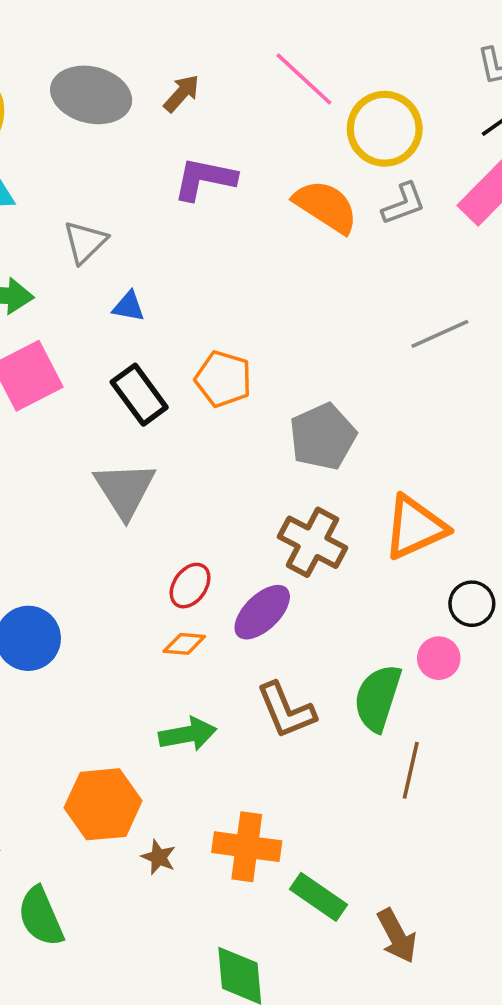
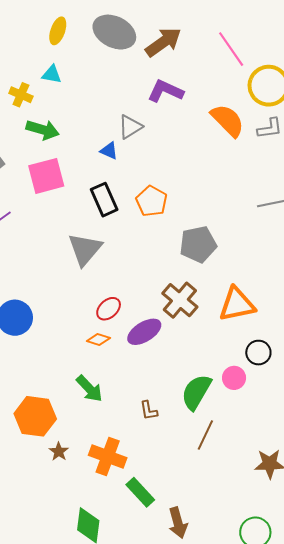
brown arrow: (182, 93) -> (163, 42), size x1.6
gray triangle: (85, 242) -> (130, 127), moved
brown L-shape: (286, 710) -> (149, 411), moved, size x0.6
green arrow: (188, 734) -> (89, 389), turned 44

